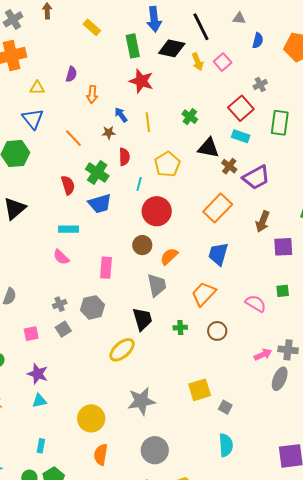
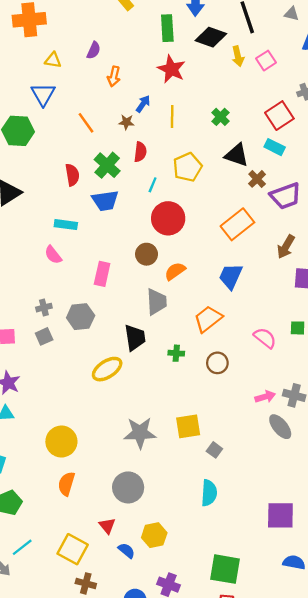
blue arrow: (121, 115) -> (143, 104), turned 63
gray ellipse: (280, 379) -> (280, 427), turned -70
gray star: (141, 401) -> (140, 433), moved

